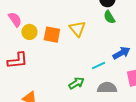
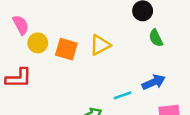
green semicircle: (109, 17) -> (156, 38), moved
yellow triangle: (77, 29) -> (100, 45), turned 36

